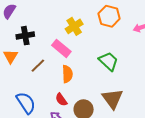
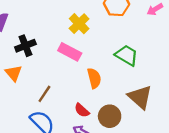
brown line: (38, 66) -> (44, 94), moved
orange semicircle: (67, 74) -> (94, 78), moved

